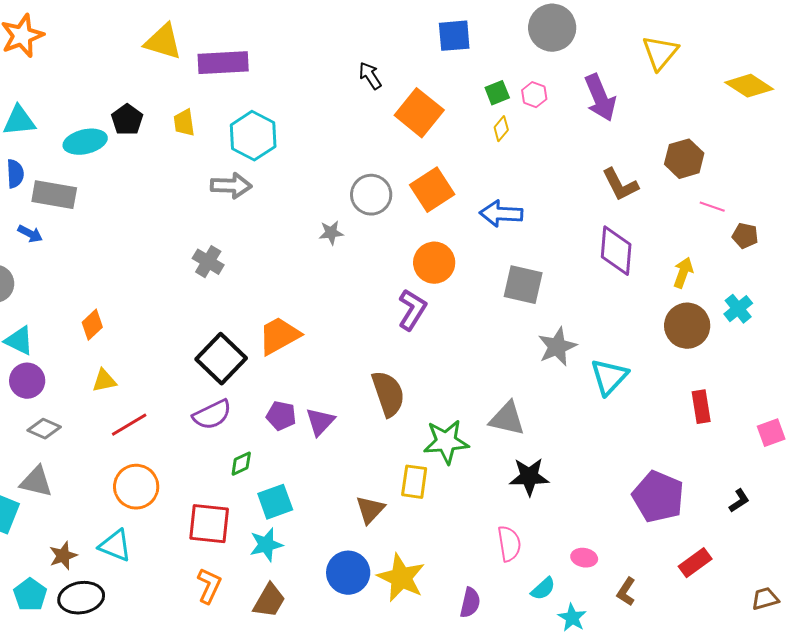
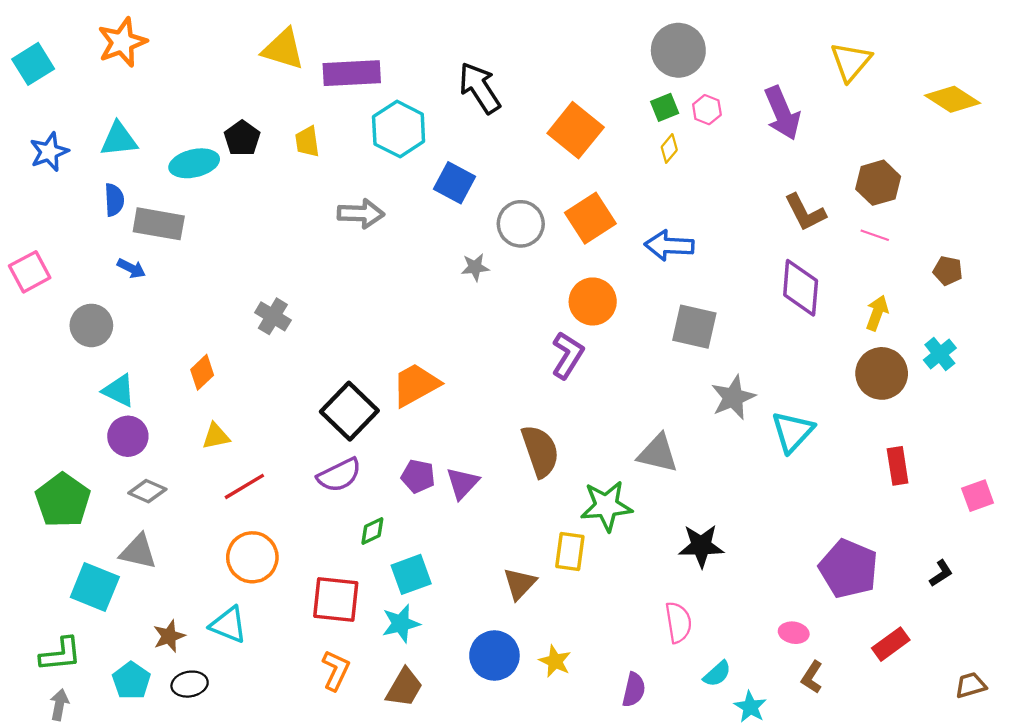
gray circle: (552, 28) -> (678, 50), moved
blue square: (454, 36) -> (455, 183), moved, turned 33
black arrow: (370, 76) -> (480, 88), moved, size x1.6
cyan hexagon: (253, 136) -> (399, 129), moved
pink line: (712, 207) -> (875, 235), moved
gray cross: (208, 262) -> (273, 316), moved
gray triangle: (507, 419) -> (658, 453), moved
pink ellipse: (584, 558) -> (794, 633), moved
yellow star: (401, 578) -> (555, 661), size x0.6
black ellipse: (81, 598) -> (190, 684), size x0.7

